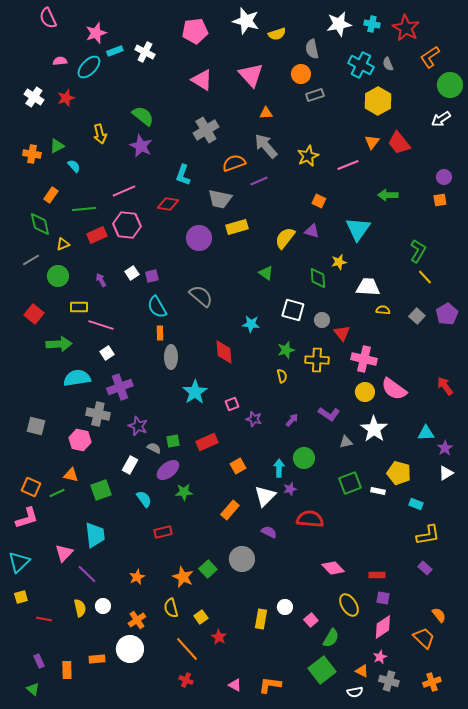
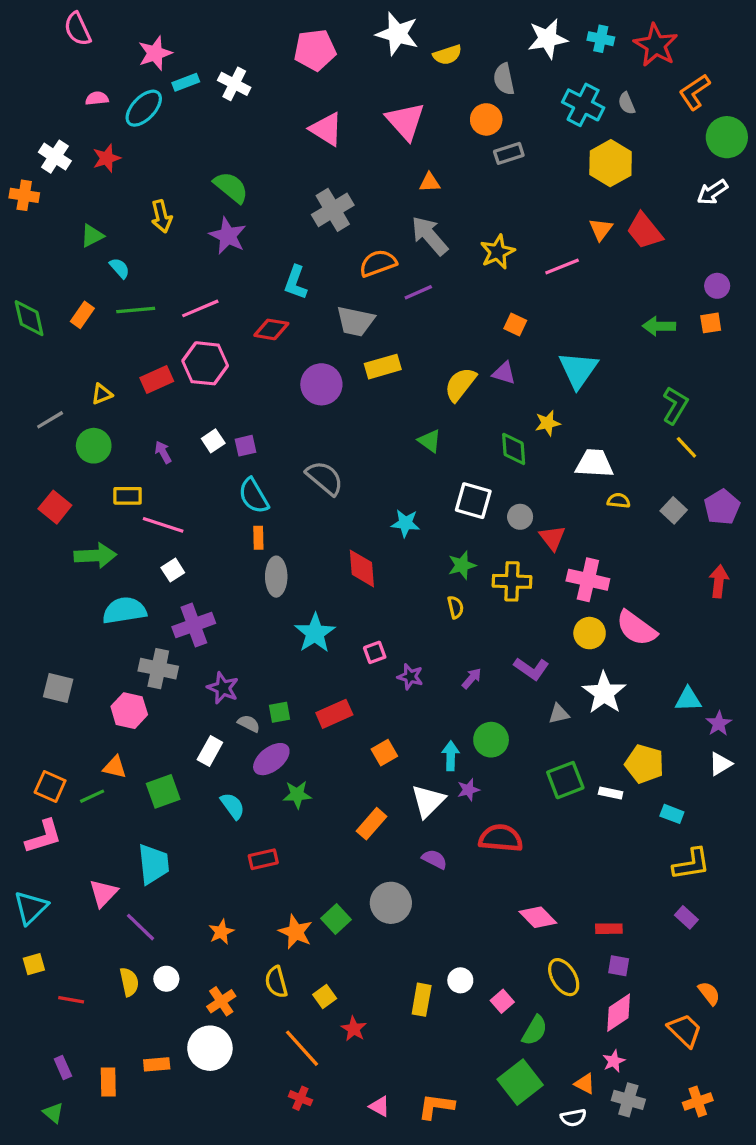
orange cross: (32, 154) -> (24, 195), moved
green arrow: (388, 195) -> (659, 326), moved
green line: (84, 209) -> (136, 310), moved
green diamond: (40, 224) -> (29, 318), moved
red arrow: (445, 386) -> (719, 581), moved, turned 42

